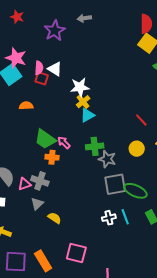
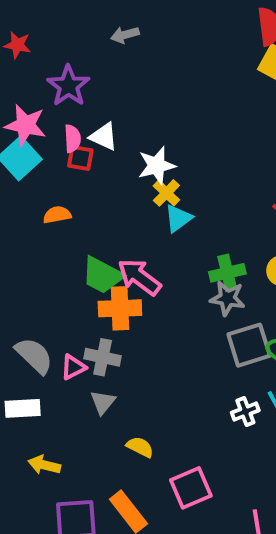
gray arrow: (84, 18) -> (125, 35), moved
purple star: (55, 31) -> (68, 86), moved
pink arrow: (64, 143) -> (139, 277), size x1.6
green cross: (95, 146) -> (227, 273), moved
orange cross: (52, 157) -> (120, 308), size x1.5
yellow semicircle: (54, 218) -> (140, 447), moved
pink square: (76, 253) -> (191, 488), turned -30

